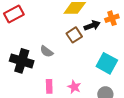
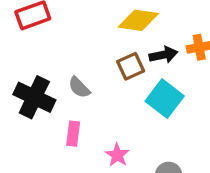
cyan square: (107, 63) -> (165, 99), moved
pink rectangle: (49, 86) -> (73, 134), moved

